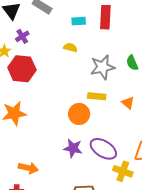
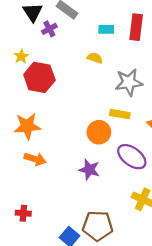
purple cross: (22, 36) -> (49, 29), moved
purple ellipse: (103, 149) -> (132, 157), moved
orange arrow: (28, 168) -> (35, 159), moved

